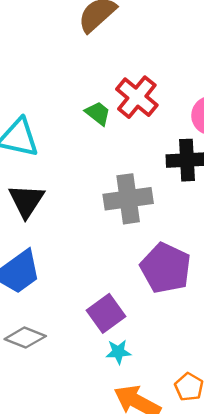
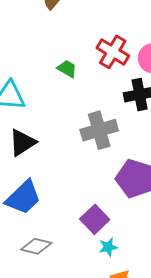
red cross: (137, 97) -> (113, 52), moved
black triangle: (26, 201) -> (22, 143), turned 32

